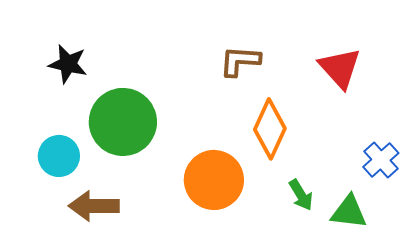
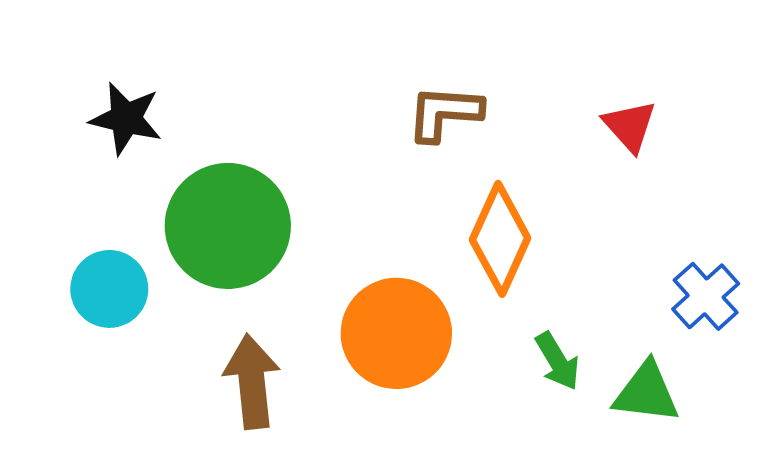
red triangle: (340, 68) -> (630, 126), size x0.7
brown arrow: (94, 206) -> (252, 382), moved, turned 84

